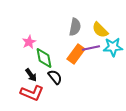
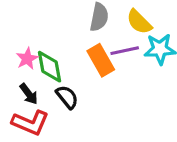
pink star: (29, 42) -> (27, 59), moved
orange rectangle: (76, 54) -> (101, 60), turned -66

